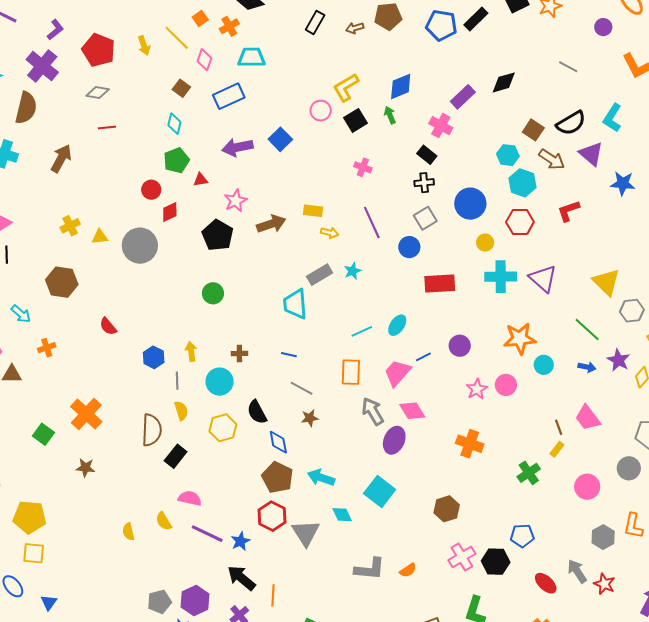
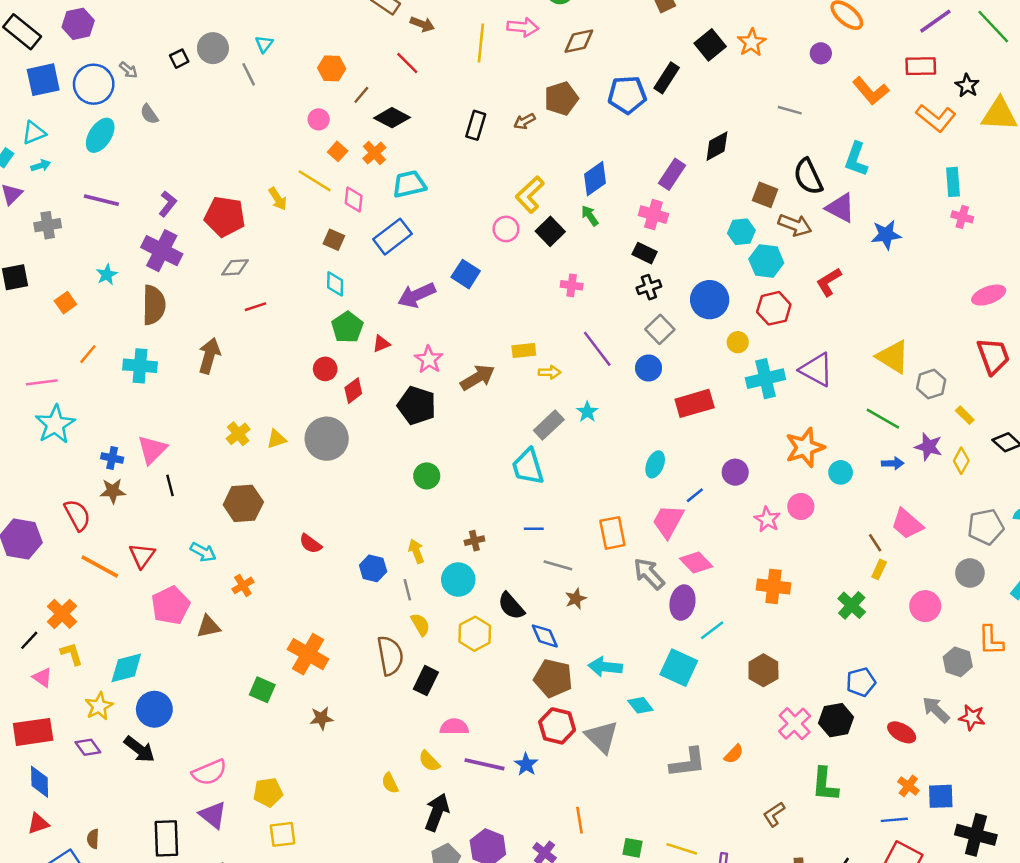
black semicircle: (571, 123) -> (808, 177), turned 108
cyan line: (362, 331) -> (712, 630), moved
yellow pentagon: (30, 517) -> (268, 792), size x0.7
black arrow: (241, 578) -> (437, 812), moved, turned 84

